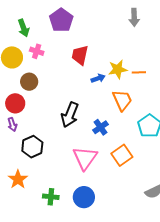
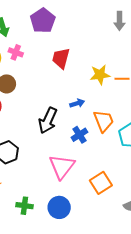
blue arrow: (98, 78) -> (77, 103), moved
orange trapezoid: (122, 100) -> (104, 121), moved
orange square: (122, 155) -> (101, 183), moved

